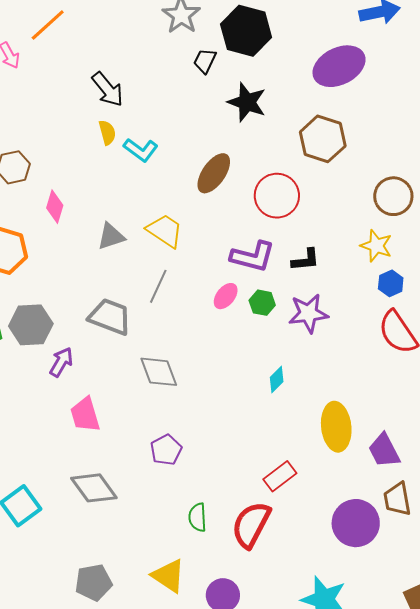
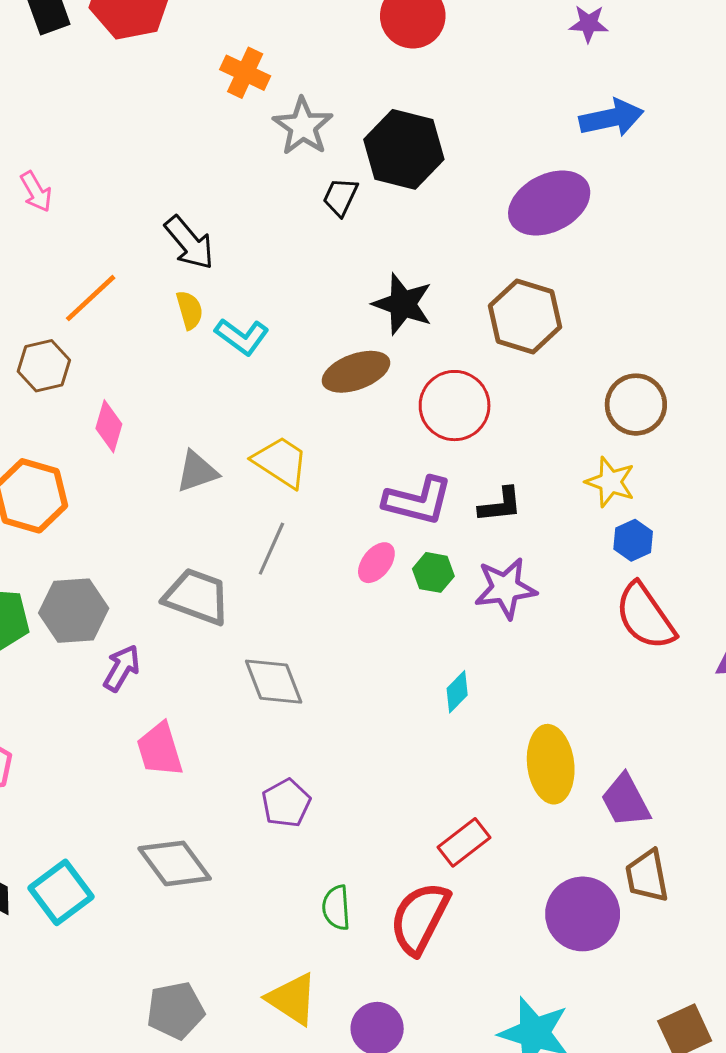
orange line: (48, 25) -> (91, 298), moved
black star: (247, 102) -> (403, 304), moved
brown ellipse: (214, 173) -> (356, 372), turned 36

